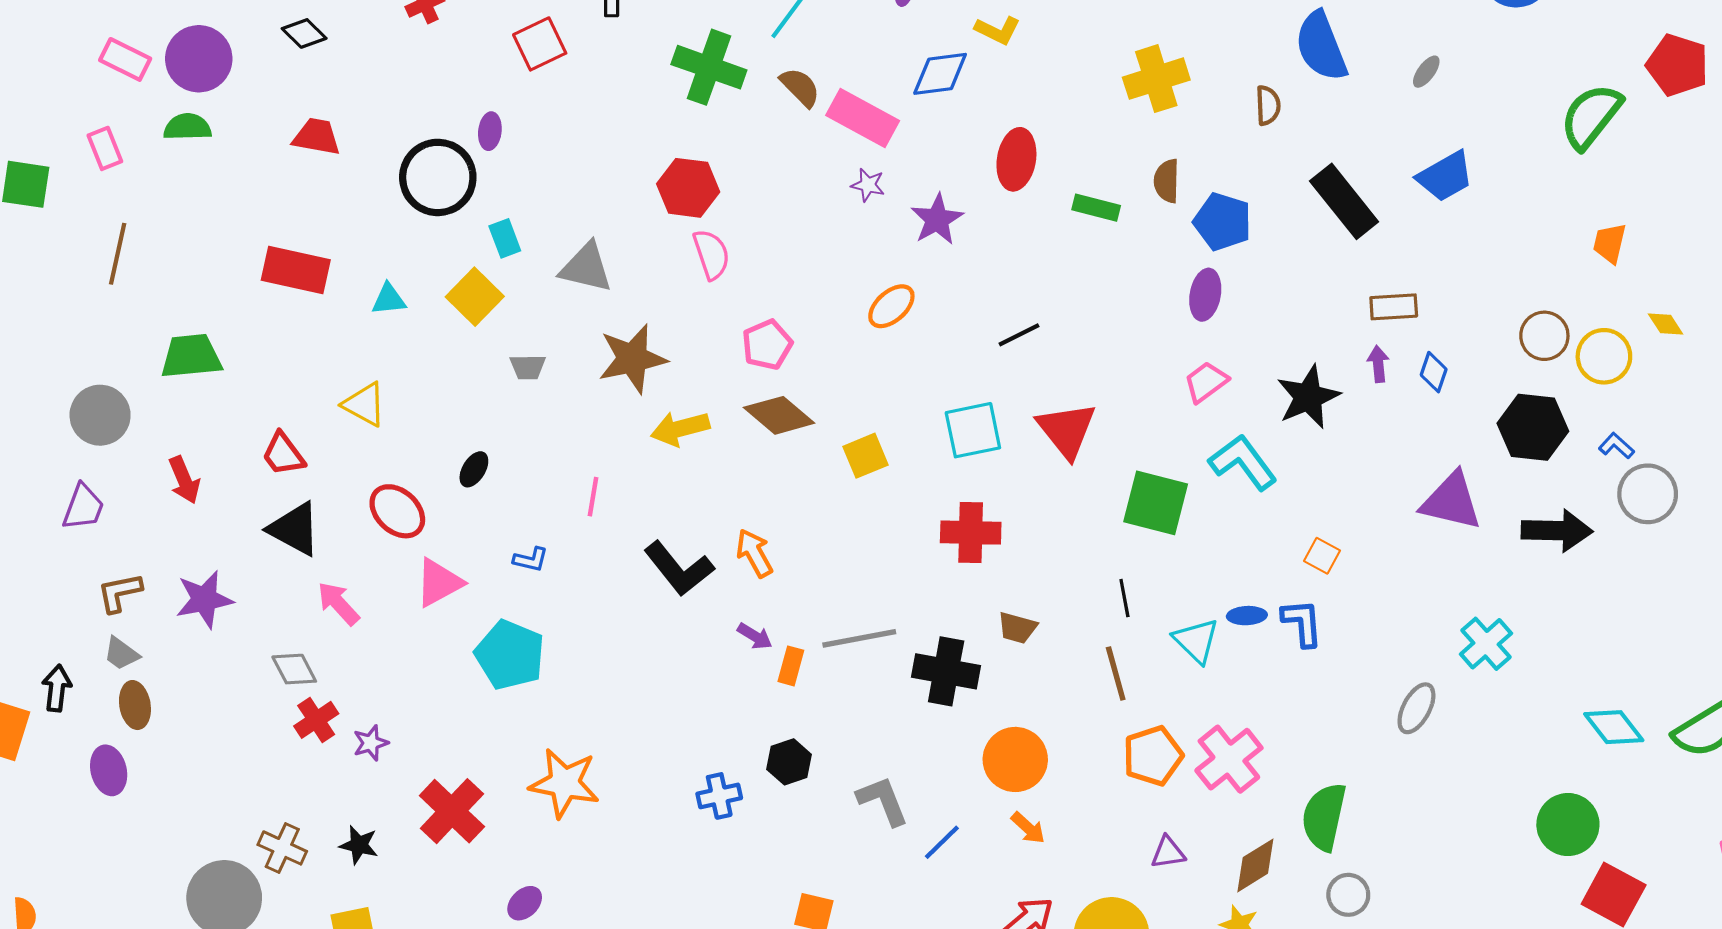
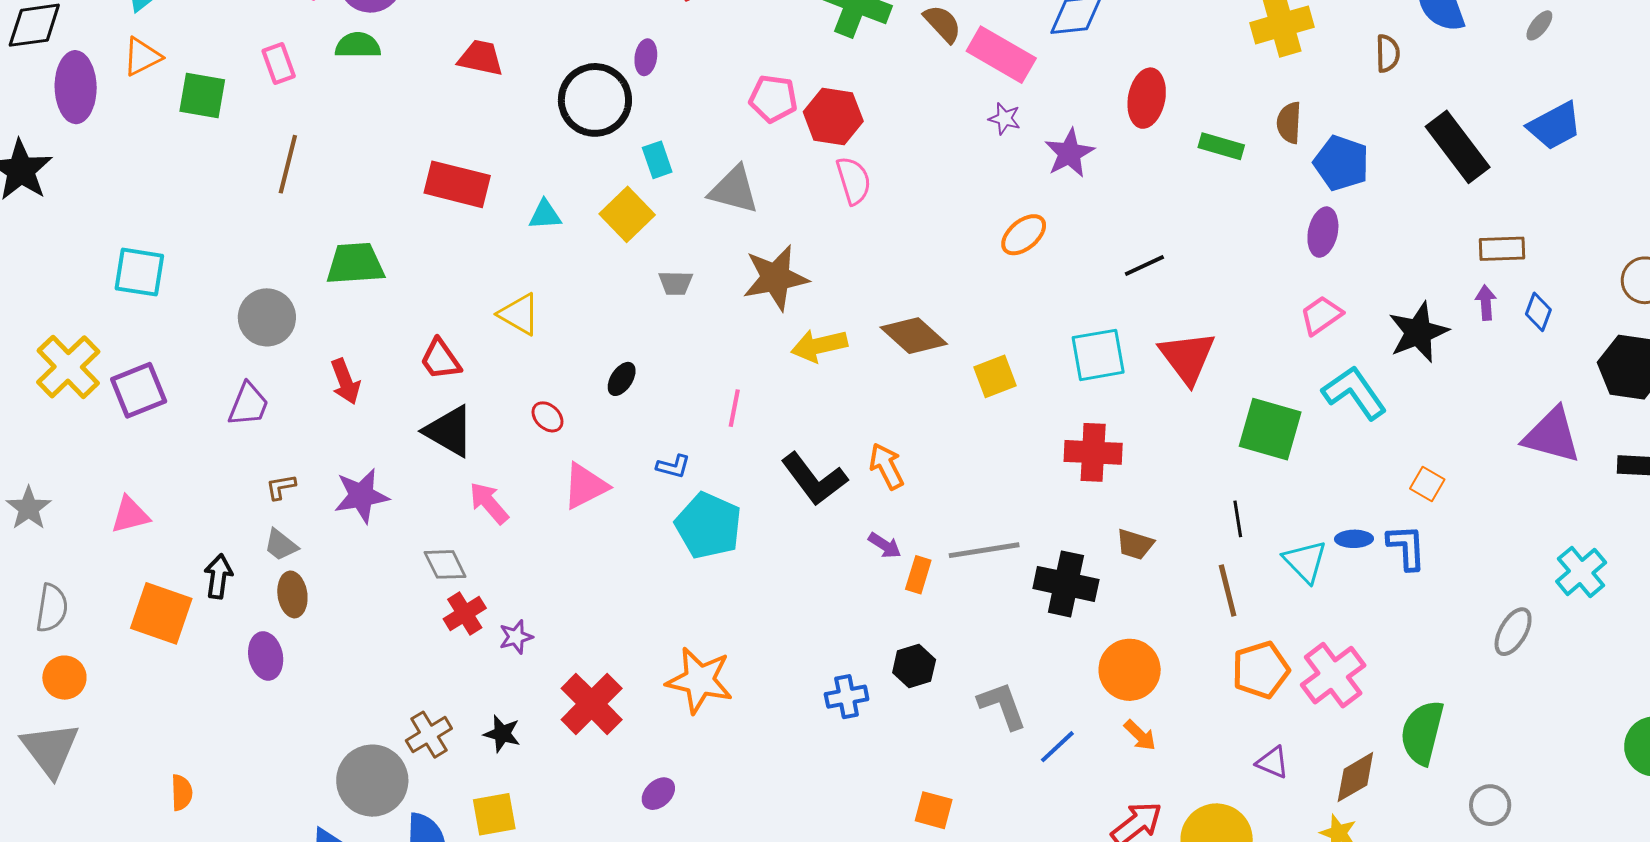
pink pentagon: (767, 345) -> (773, 99), moved, turned 30
red ellipse: (397, 511) -> (548, 417), size x0.6
brown L-shape: (120, 593) -> (281, 487), size x0.7
cyan pentagon: (510, 655) -> (708, 526), moved
brown cross: (282, 848) -> (429, 735), turned 33
purple triangle: (1168, 852) -> (1273, 762), turned 30
gray circle: (1348, 895) -> (1490, 805), moved

